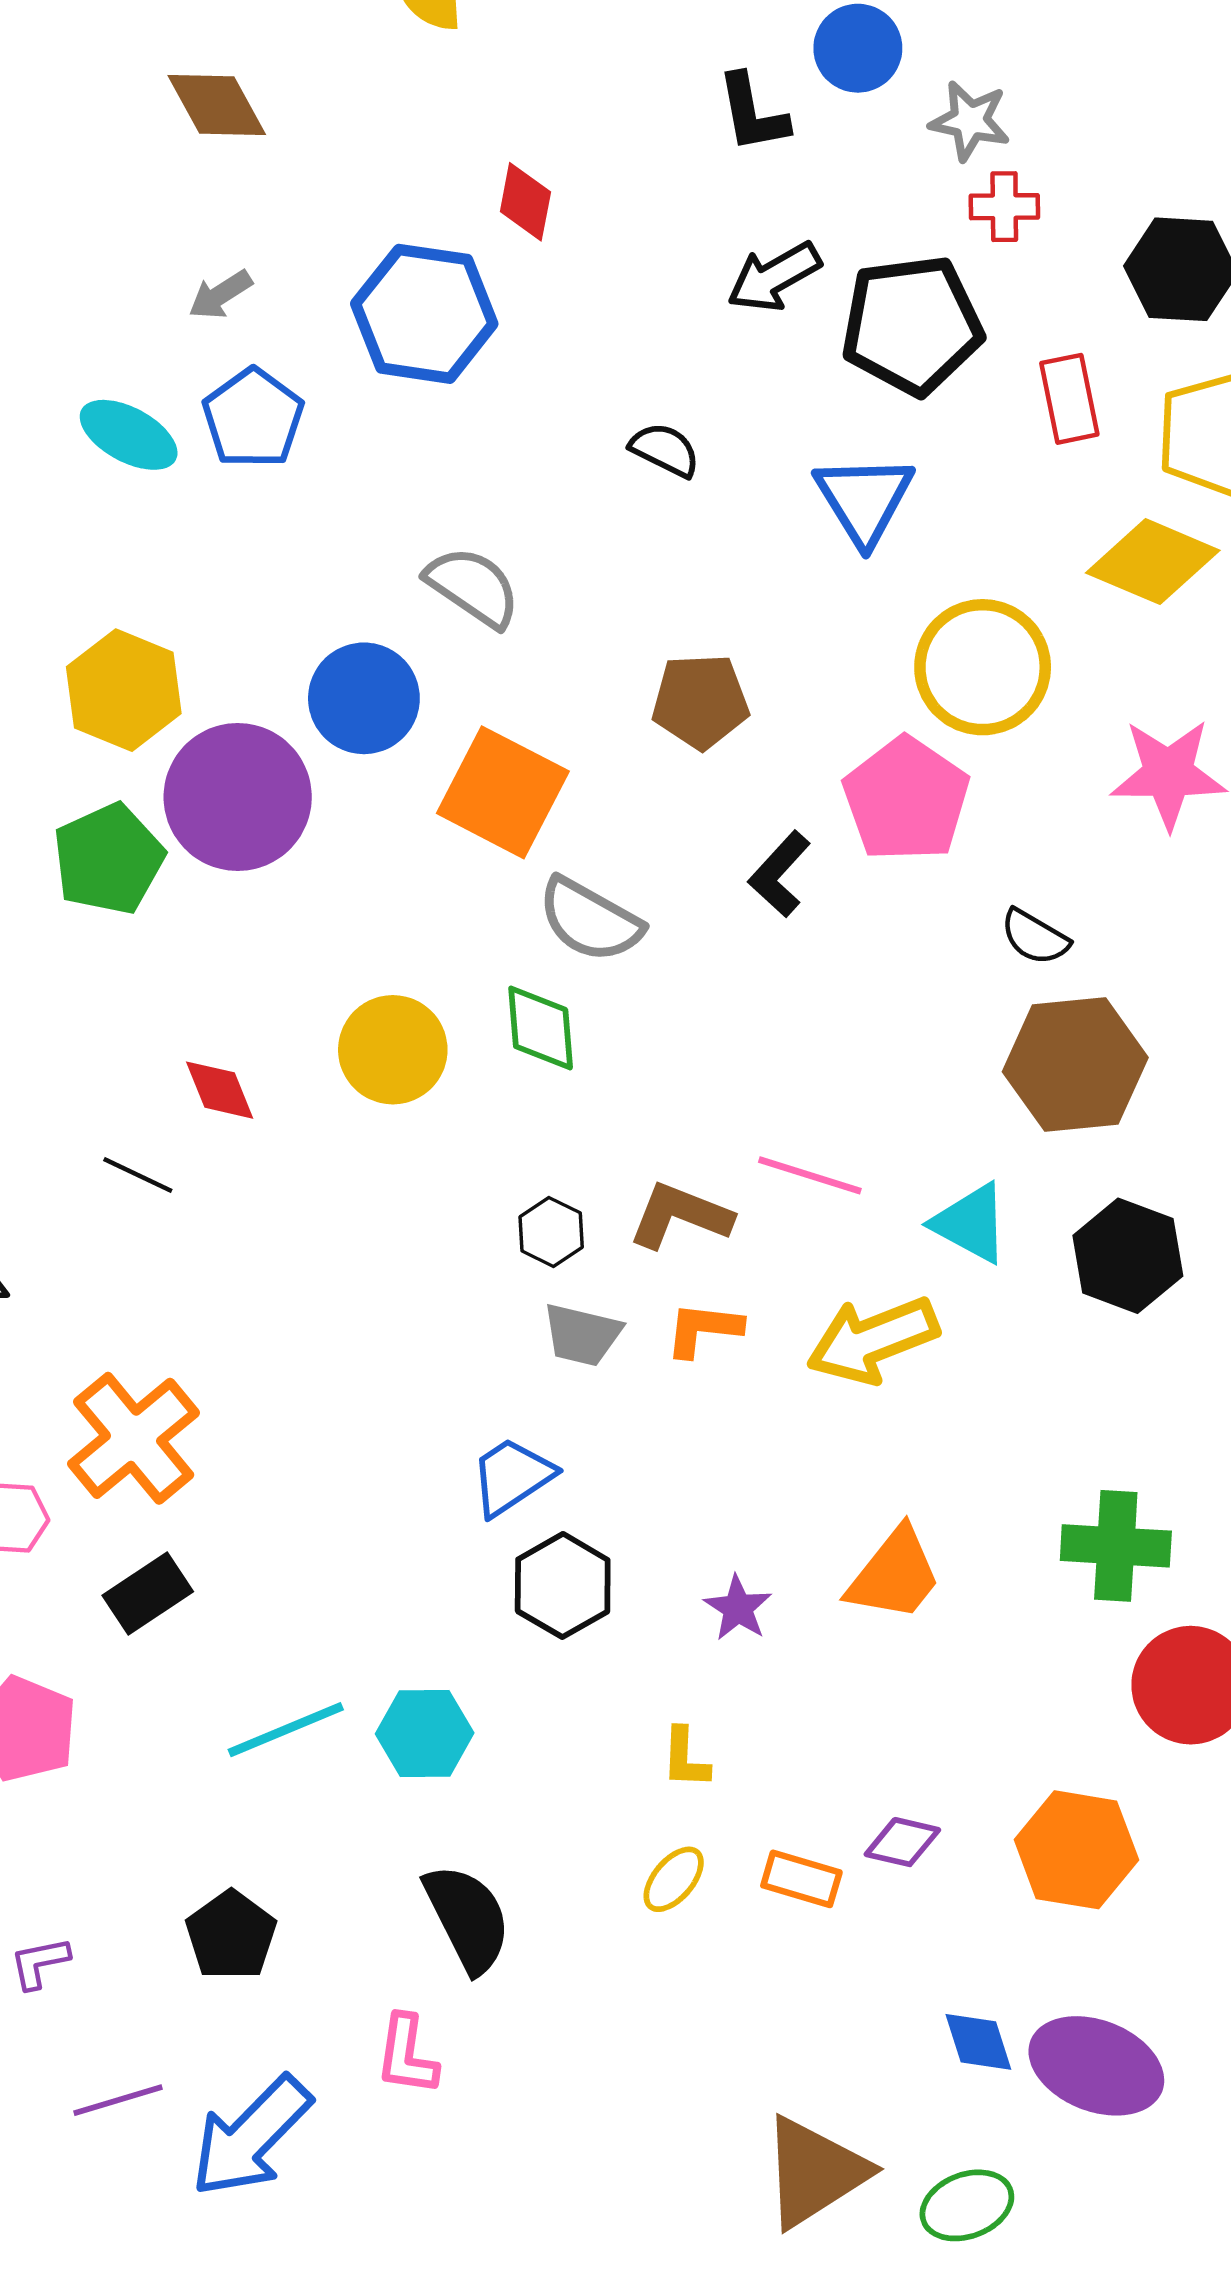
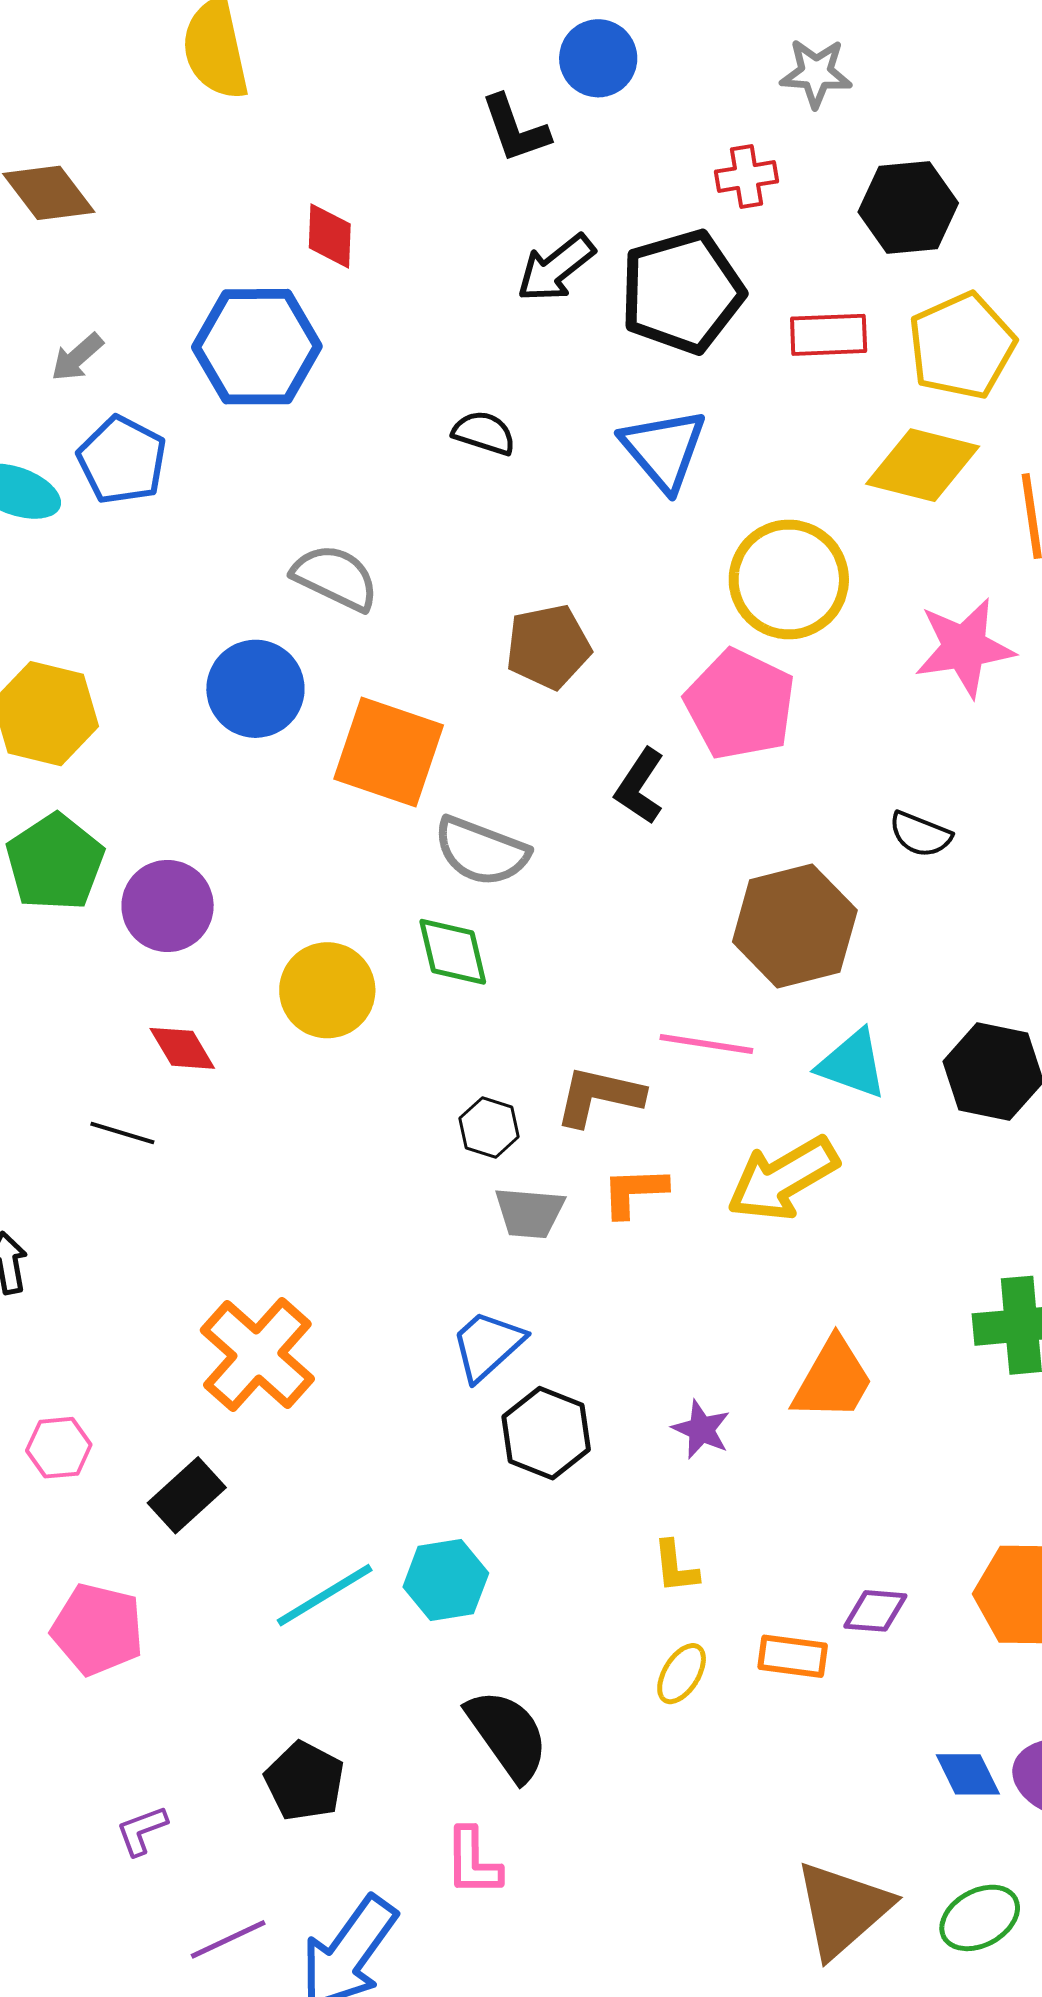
gray star: (970, 121) -> (816, 73), moved
red rectangle: (1069, 399) -> (829, 335), turned -72
purple circle: (238, 797) -> (168, 906), moved, size x0.7
black semicircle: (1035, 937) -> (920, 834), moved
brown hexagon: (1075, 1065) -> (795, 926), moved
orange cross: (134, 1438) -> (257, 1355), moved

